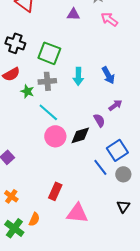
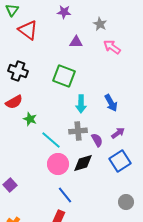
green square: (49, 53) -> (64, 76), moved
gray cross: (47, 81) -> (78, 131), moved
purple semicircle: (99, 120) -> (97, 140), moved
blue square: (117, 150) -> (120, 161), moved
blue line: (100, 167) -> (65, 195), moved

